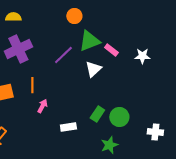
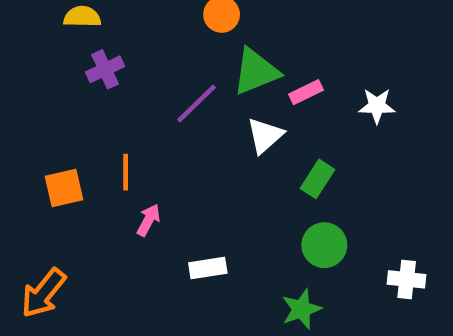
purple cross: (18, 49) -> (105, 69), moved, size x0.6
pink rectangle: (111, 50) -> (306, 92), turned -64
green rectangle: (97, 114) -> (317, 179), moved

